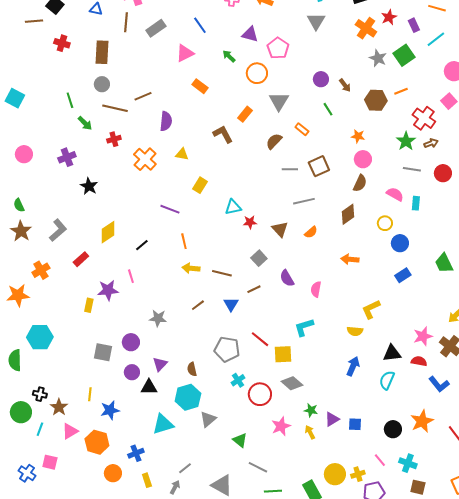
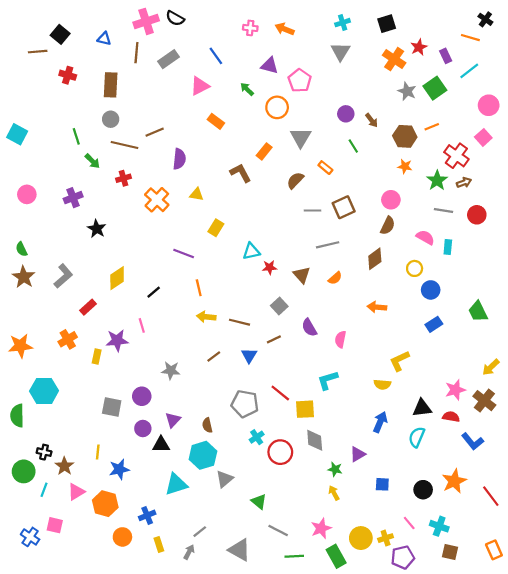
orange star: (358, 136) -> (405, 166), moved
orange cross: (41, 270) -> (68, 339), moved
gray diamond: (292, 383) -> (315, 440), turned 45
purple triangle: (332, 419) -> (358, 454), moved
pink star: (281, 426) -> (321, 528), moved

